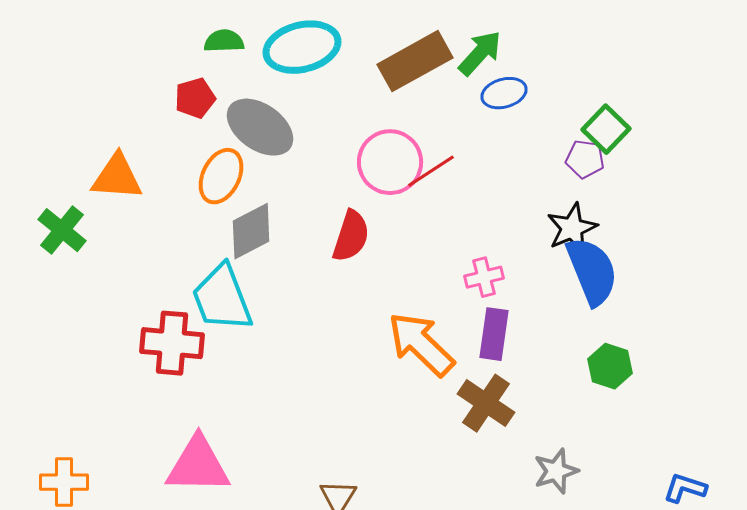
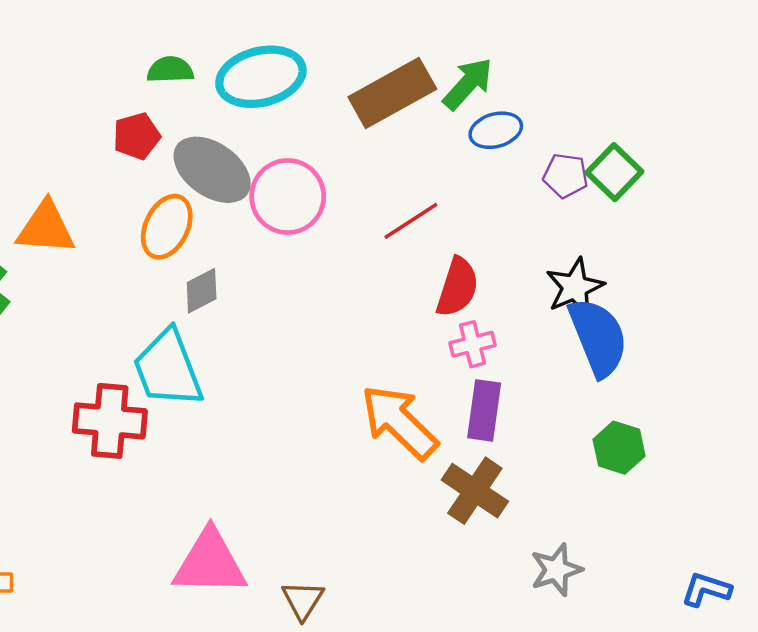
purple pentagon: (585, 159) -> (566, 176), moved
pink circle: (390, 162) -> (288, 196), moved
gray diamond: (251, 231) -> (202, 291), size x0.7
red semicircle: (351, 236) -> (457, 287), moved
pink triangle: (198, 465) -> (210, 563), moved

